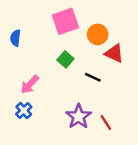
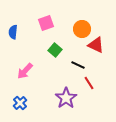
pink square: (65, 21) -> (46, 23), moved, size x0.7
blue cross: (24, 111) -> (20, 103), moved
red line: (106, 122) -> (89, 83), moved

